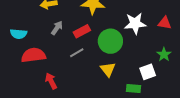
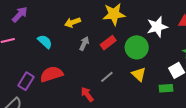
cyan semicircle: (19, 34) -> (45, 42), moved, turned -133
gray line: (77, 53) -> (107, 77), moved
red semicircle: (33, 55) -> (52, 74), moved

